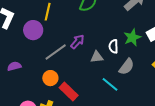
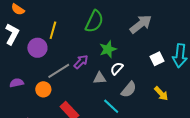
green star: (132, 37) -> (108, 49), moved
white semicircle: (113, 46) -> (117, 69), turned 40
orange circle: (50, 78) -> (43, 89), moved

